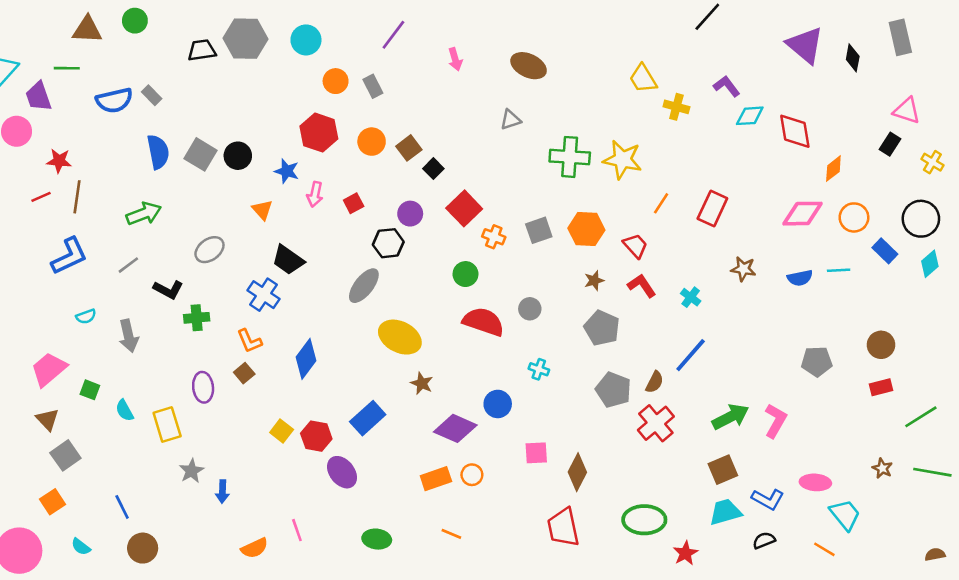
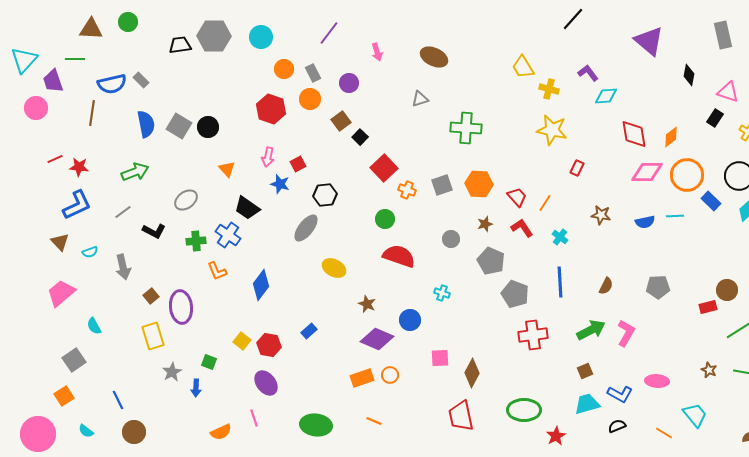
black diamond: (853, 58) -> (689, 75), moved
red diamond: (795, 131) -> (634, 134), moved
orange circle: (372, 142) -> (310, 99), moved
yellow star: (622, 160) -> (552, 130), moved
red star: (59, 161) -> (79, 167), moved
blue star: (287, 171) -> (280, 184), moved
brown line: (77, 197) -> (92, 113), moved
orange line: (661, 203) -> (545, 203), moved
red rectangle: (712, 208) -> (577, 168), size x0.6
purple circle: (410, 214) -> (349, 83), moved
orange circle: (854, 217) -> (687, 175), size x1.4
gray circle: (530, 309) -> (451, 239), moved
green cross: (197, 318) -> (196, 241), moved
yellow ellipse: (400, 337) -> (334, 268), size x0.7
brown circle: (881, 345) -> (727, 290), moved
blue line: (691, 355) -> (560, 282), turned -44
brown square: (244, 373) -> (151, 296), moved
brown semicircle: (655, 382) -> (606, 286), moved
brown star: (422, 383) -> (367, 304), moved
purple ellipse: (203, 387) -> (181, 307), size x1.4
green square: (90, 390) -> (209, 362), moved
gray pentagon: (613, 390) -> (515, 294), moved
cyan semicircle: (125, 410) -> (94, 326), moved
blue rectangle: (368, 418) -> (309, 331), size x0.6
brown triangle: (47, 419) -> (60, 242), moved
red cross: (656, 423) -> (533, 335), turned 32
brown square: (723, 470) -> (585, 371), size x0.7
purple ellipse: (342, 472) -> (266, 383), moved
cyan trapezoid: (845, 515) -> (695, 415), moved
green ellipse: (377, 539) -> (316, 425), size x1.4

